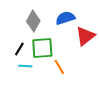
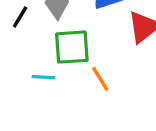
black line: (19, 49) -> (20, 17), moved

